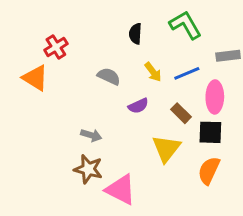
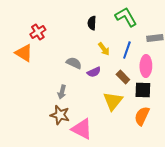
blue line: (187, 73) -> (127, 50), turned -48
gray semicircle: (109, 76) -> (74, 63), moved
gray arrow: (91, 135) -> (62, 92), turned 88

